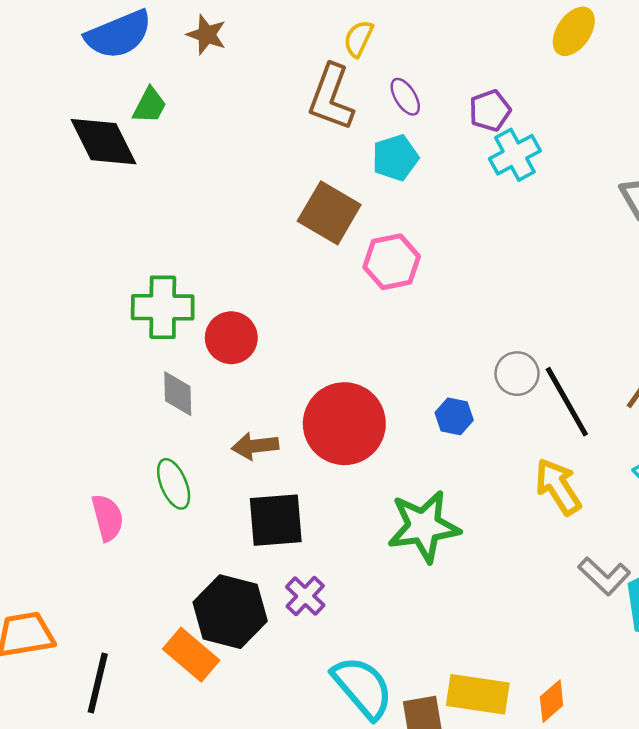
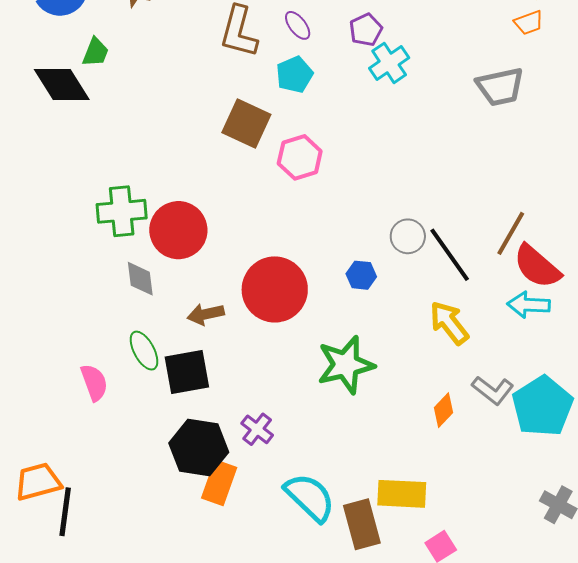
red circle: (231, 338) -> (178, 230), size x1.4
black square: (276, 520) -> (187, 372), moved
orange rectangle: (191, 655) -> (219, 483), moved, turned 75
black line: (98, 683) -> (65, 512), moved
orange diamond: (552, 701) -> (444, 410), moved

